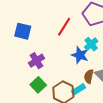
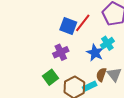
blue square: (23, 31) -> (68, 26), moved
purple cross: (36, 61) -> (61, 52), moved

